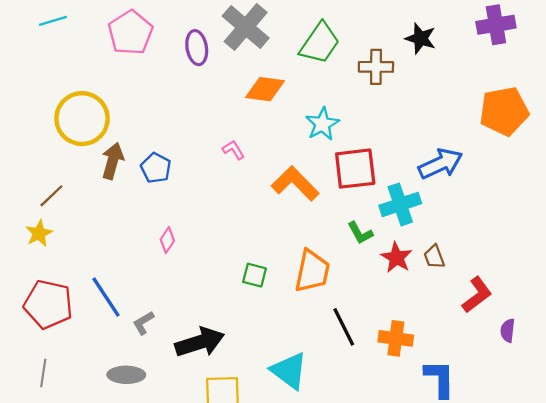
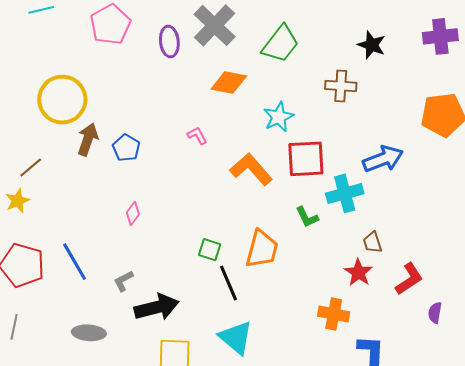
brown cross: (376, 67) -> (341, 86), moved
red star: (396, 258) -> (358, 273), moved
gray L-shape: (143, 323) -> (123, 281), moved
black line: (344, 327) -> (228, 283), moved

